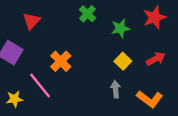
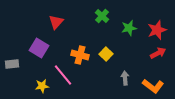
red star: (155, 17) -> (157, 30), moved
orange cross: (61, 61) -> (80, 55), turned -30
yellow square: (123, 61) -> (106, 54), moved

